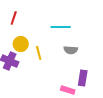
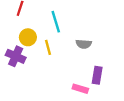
cyan line: (61, 27) -> (56, 22), moved, turned 72

